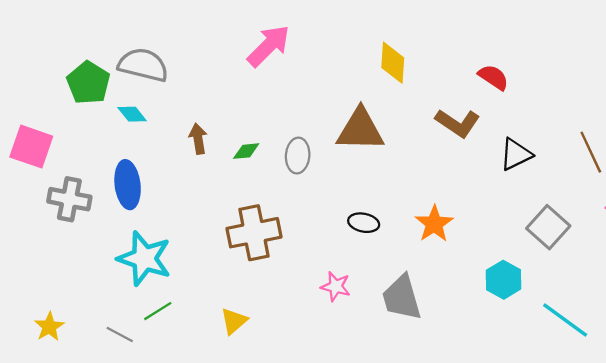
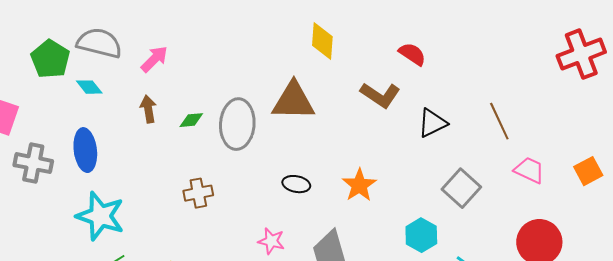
pink arrow: (269, 46) -> (154, 59), moved, size x0.7
gray ellipse: (298, 156) -> (237, 124), size x1.6
brown cross: (254, 233) -> (198, 193), size x0.6

